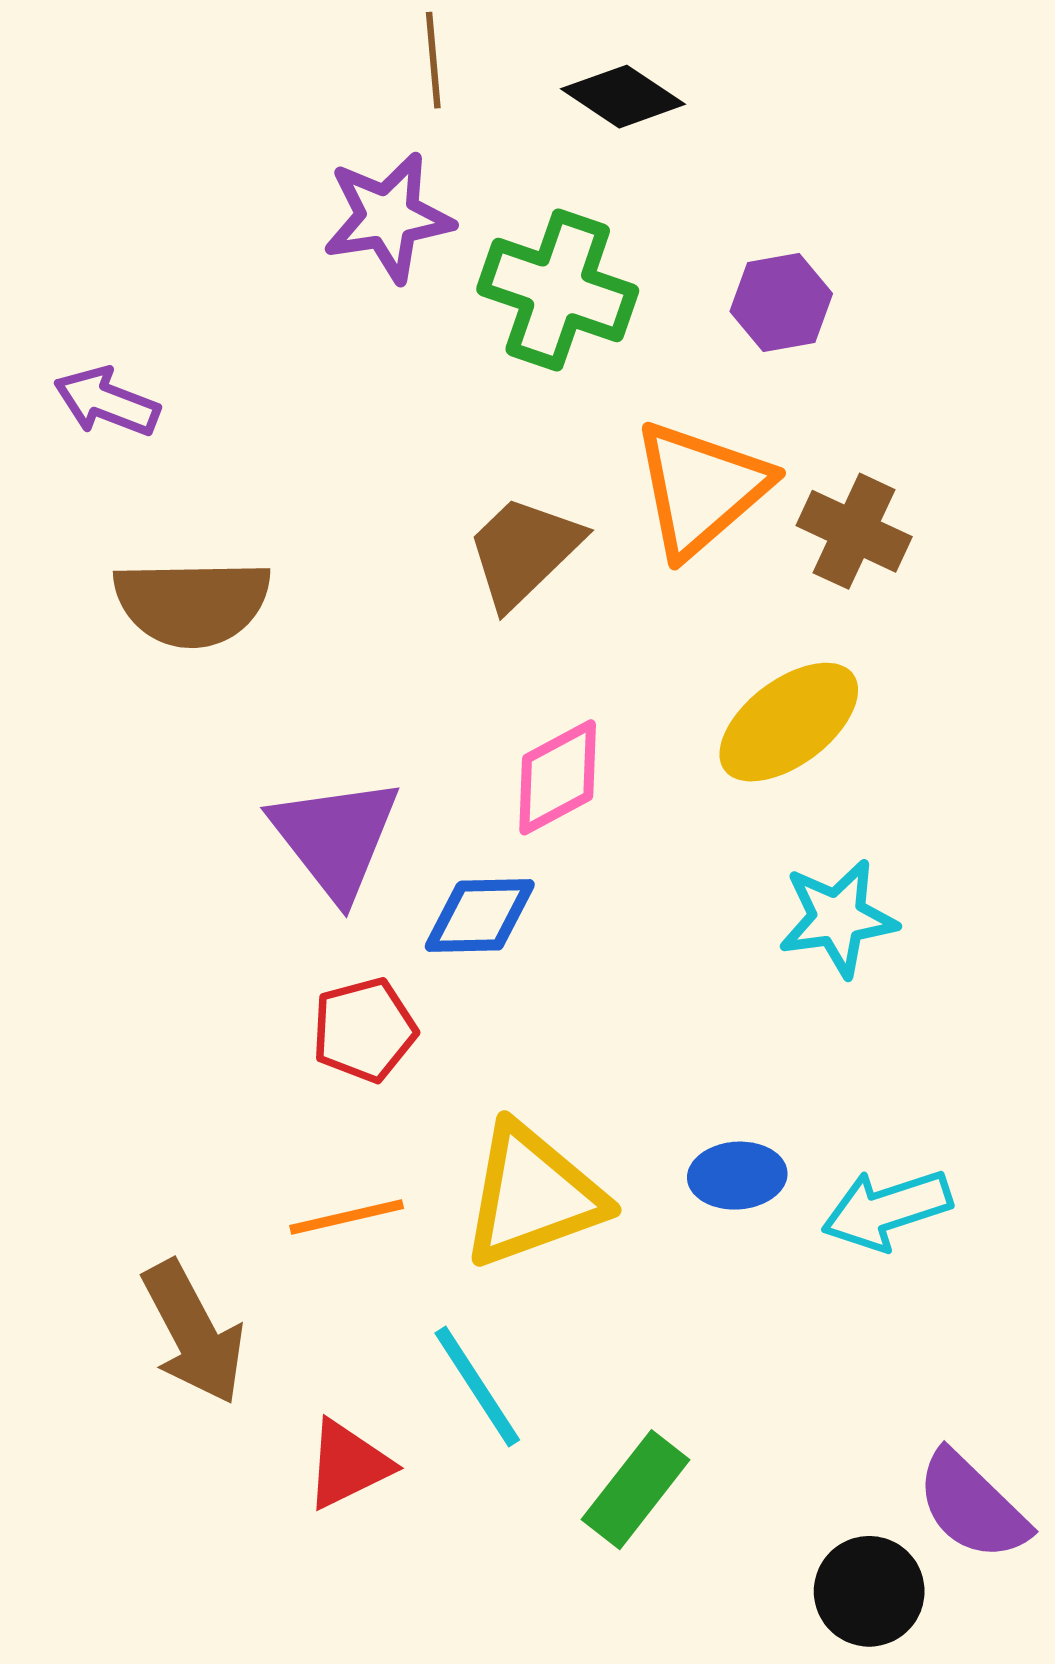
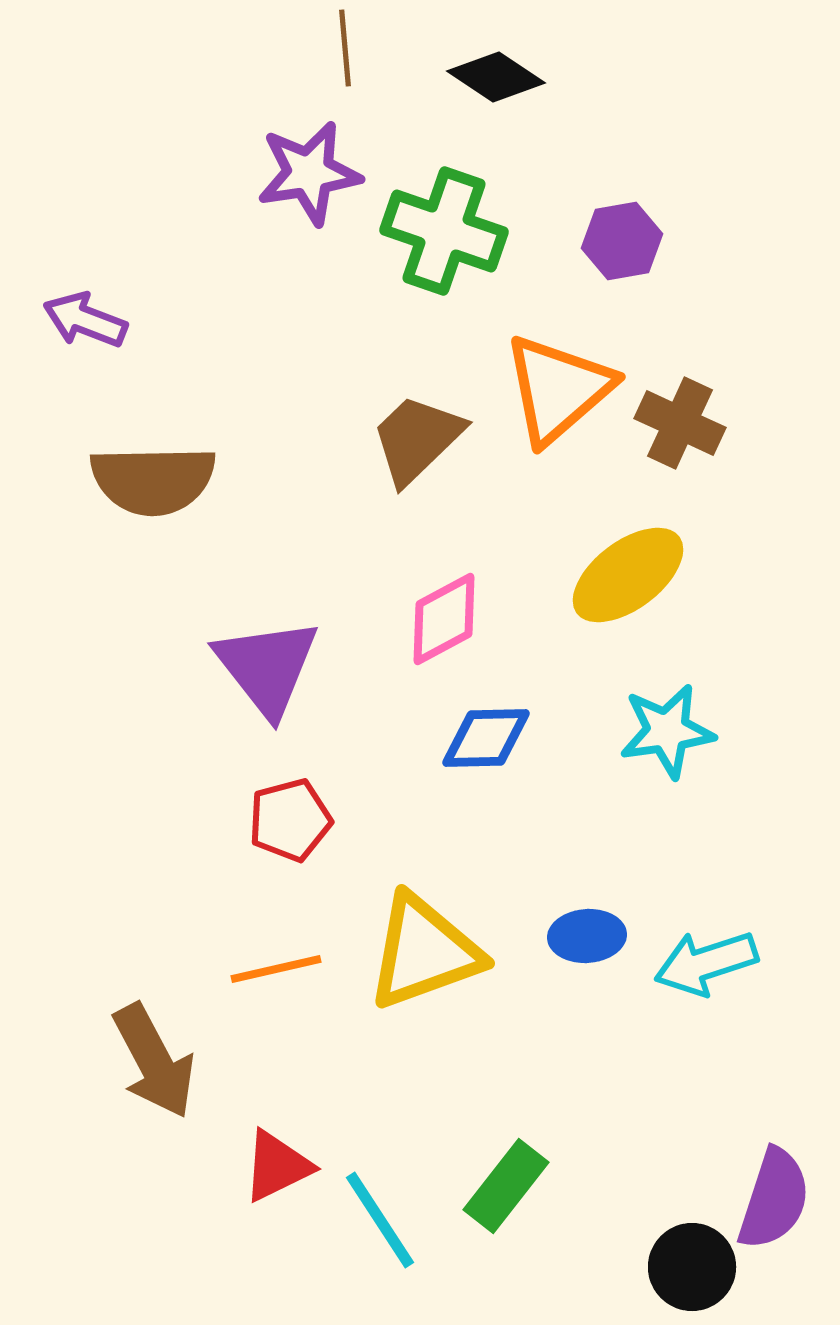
blue diamond: (480, 916) -> (486, 738), moved
cyan line: (477, 1387) -> (380, 1220), moved
purple semicircle: (972, 1506) -> (774, 1199), turned -116

